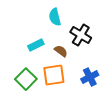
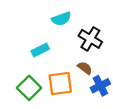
cyan semicircle: (55, 17) -> (61, 19), turned -96
brown semicircle: (61, 51) -> (85, 68), moved

